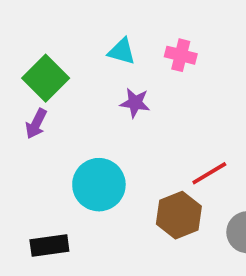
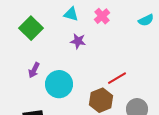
pink cross: (181, 55) -> (102, 16), turned 35
purple arrow: (36, 124) -> (34, 70), moved

